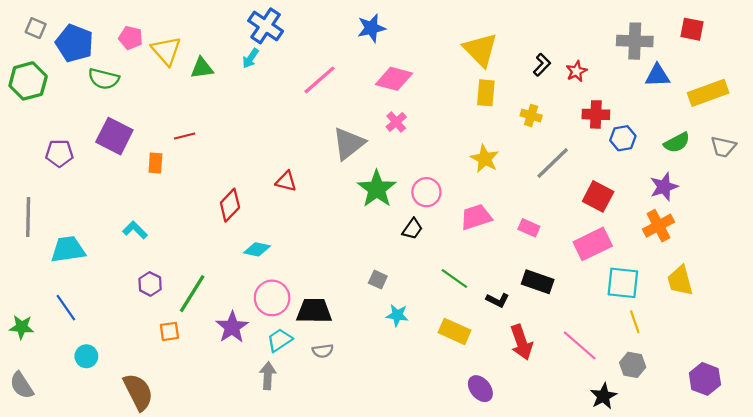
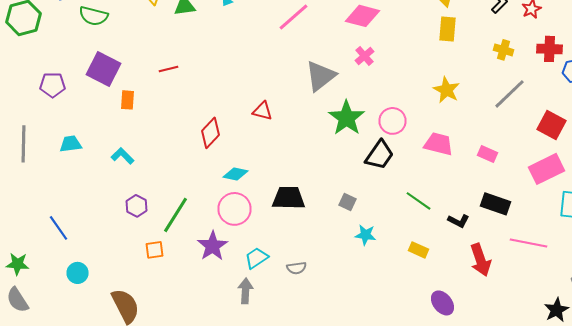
yellow cross: (531, 116) -> (504, 50), moved
orange rectangle: (155, 163) -> (128, 100), moved
pink trapezoid: (476, 217) -> (438, 144), turned 32
black trapezoid: (412, 229) -> (380, 155), size x1.5
cyan trapezoid: (68, 249) -> (70, 144), moved, size x0.7
pink circle: (272, 298) -> (234, 209), moved
black trapezoid: (314, 311) -> (288, 198), moved
green star: (22, 327) -> (18, 264), moved
yellow rectangle: (454, 331) -> (418, 250), size x0.7
pink line: (580, 345) -> (528, 243), moved, turned -30

